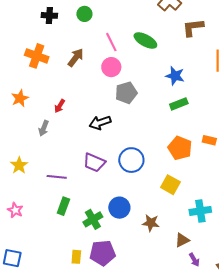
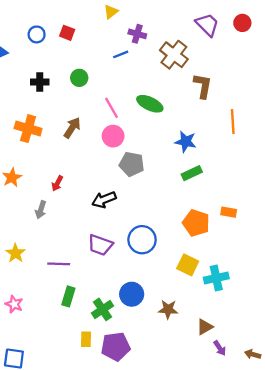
brown L-shape: (193, 27) -> (203, 86), turned 110
gray pentagon: (126, 93) -> (132, 164), turned 30
cyan cross: (200, 211) -> (216, 278), moved
yellow rectangle: (76, 257) -> (86, 339), moved

